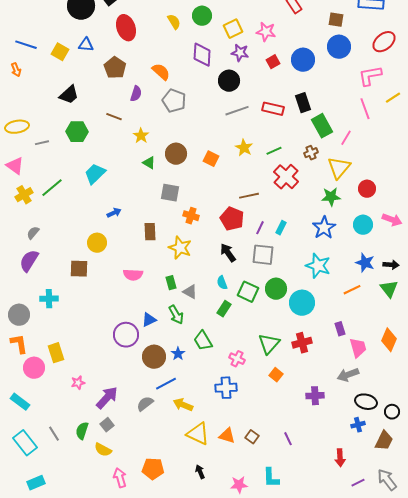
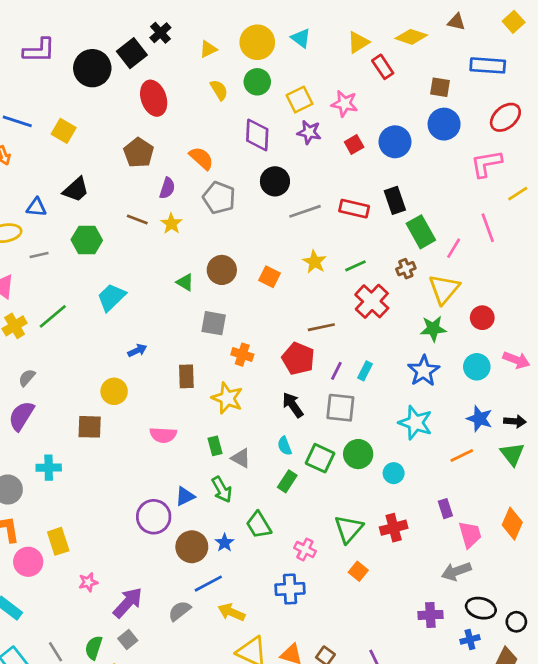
blue triangle: (86, 45) -> (36, 207), moved
black circle: (229, 81) -> (275, 181), moved
pink line: (365, 109) -> (488, 228), moved
yellow star: (141, 136) -> (171, 224), moved
cyan circle: (302, 303) -> (394, 473), size x0.6
purple cross: (315, 396) -> (430, 615), moved

